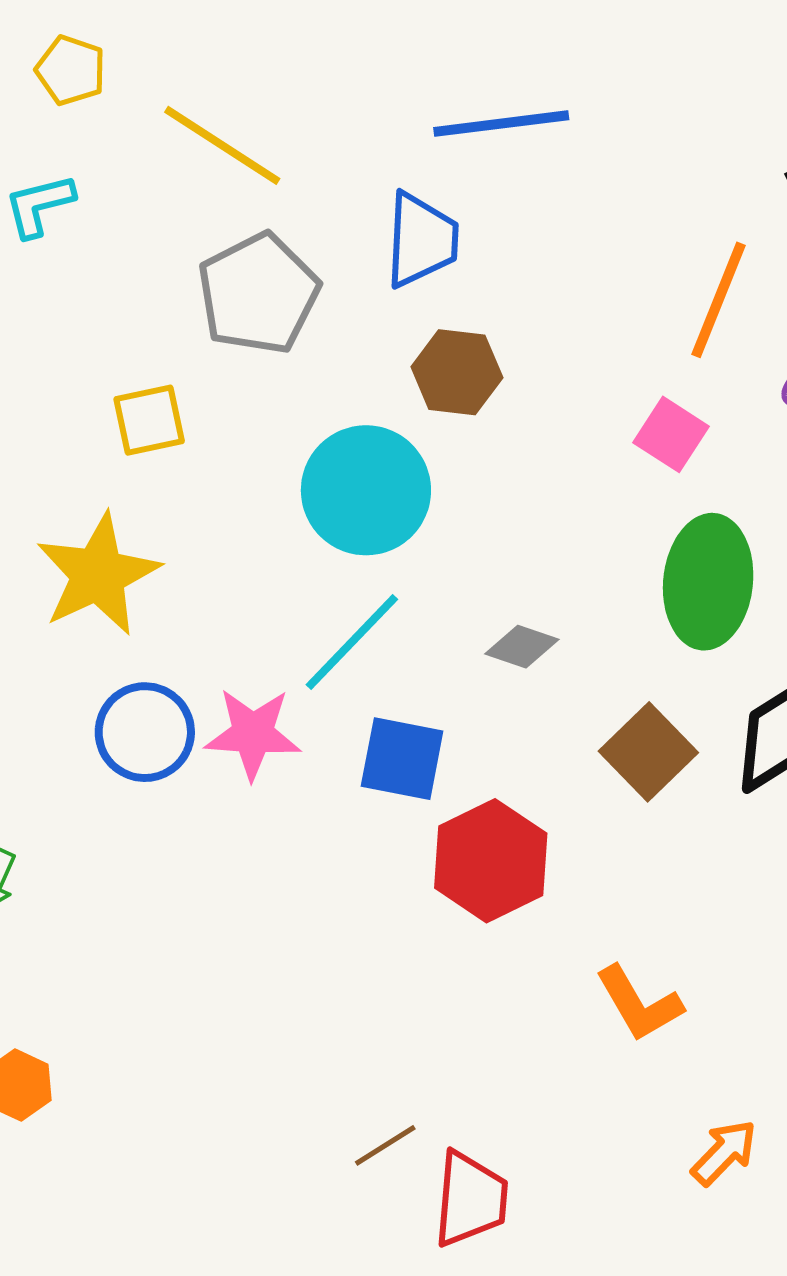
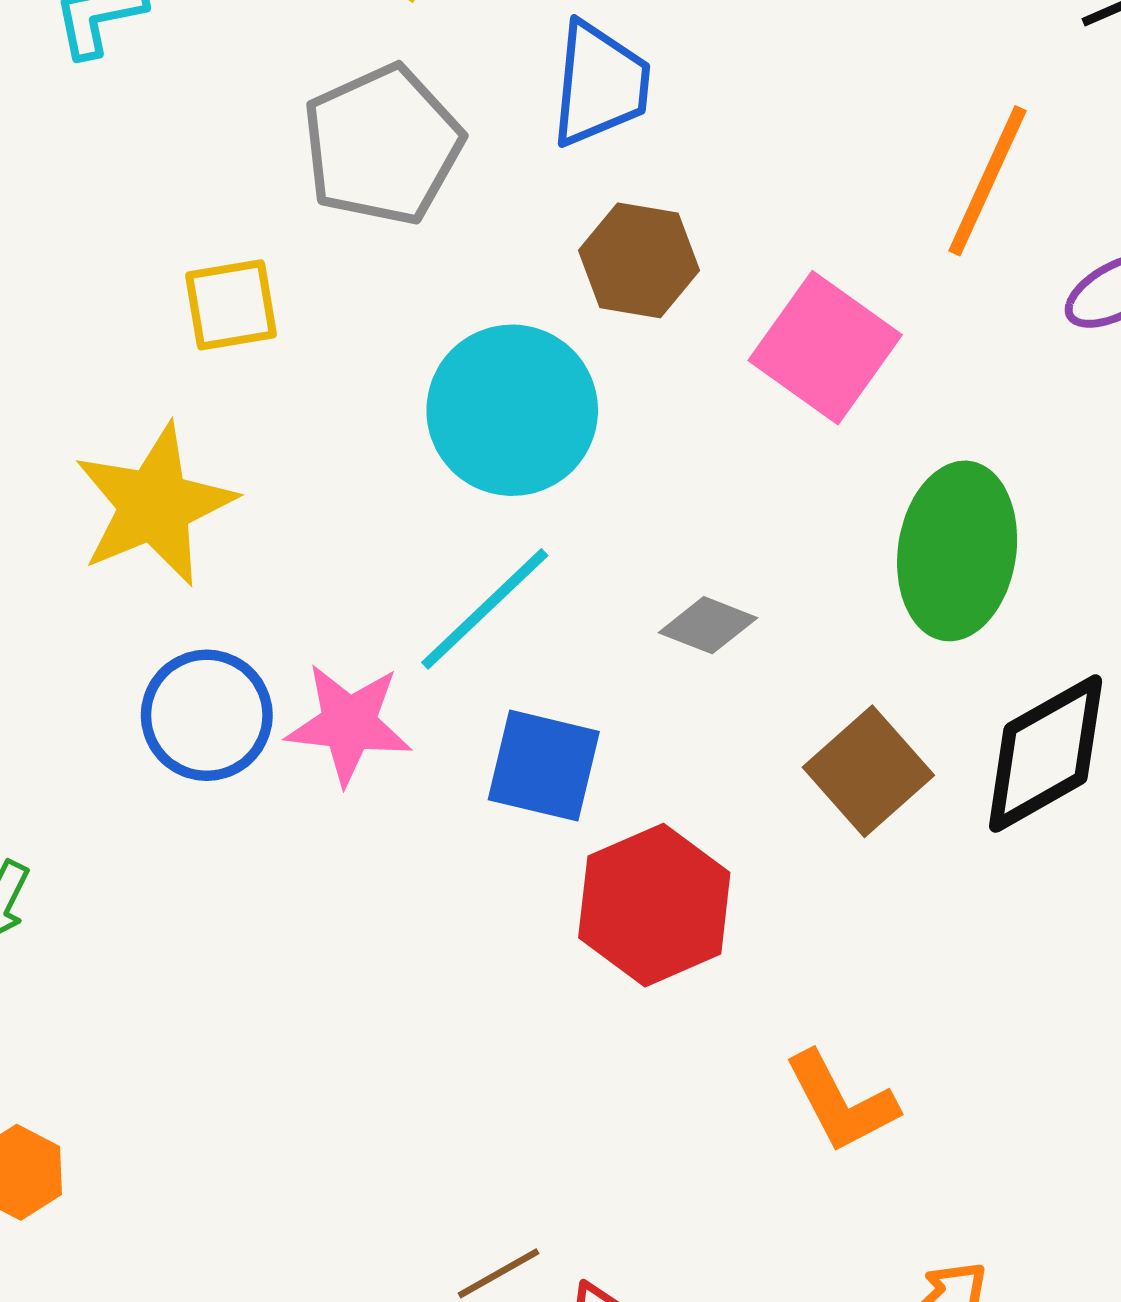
pink square: (671, 434) -> (825, 348), moved, size x1.5

